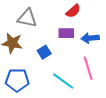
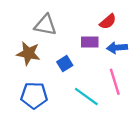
red semicircle: (73, 11) -> (108, 22), moved

